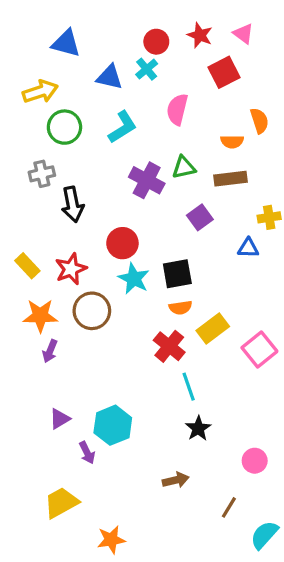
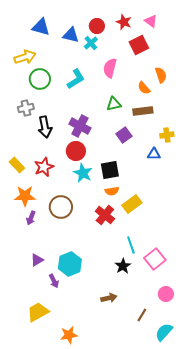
blue triangle: (110, 77) -> (71, 35), moved
orange semicircle: (232, 142) -> (144, 88), turned 48
purple cross: (147, 180) -> (80, 126), moved
brown circle: (92, 311) -> (61, 207), moved
pink square: (259, 349) -> (155, 259), moved
cyan line: (189, 387) -> (131, 245), moved
pink circle: (255, 461) -> (166, 294), moved

